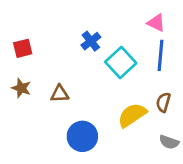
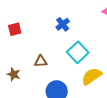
cyan square: (121, 62) -> (78, 52), moved
brown star: (21, 88) -> (14, 74), moved

